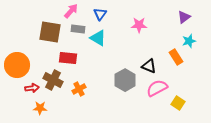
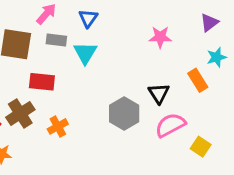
pink star: (139, 25) -> (160, 37), moved
cyan triangle: (98, 38) -> (85, 53), turned 30
black triangle: (149, 66) -> (159, 93), turned 35
brown cross: (53, 80) -> (20, 113), turned 30

